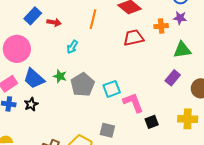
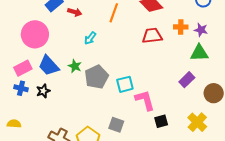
purple star: (180, 18) -> (201, 30), moved
yellow cross: (188, 119) -> (197, 122), turned 36

